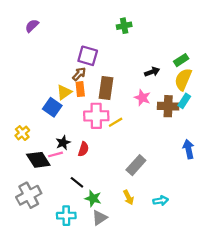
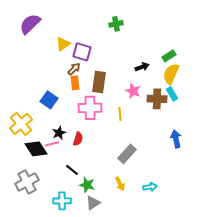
purple semicircle: (32, 26) -> (30, 24), size x1.6
yellow triangle: (64, 92) -> (63, 44), moved
cyan rectangle: (184, 101) -> (172, 94), turned -64
yellow line: (116, 122) -> (120, 114), moved, turned -64
yellow cross: (22, 133) -> (21, 124), size x1.6

